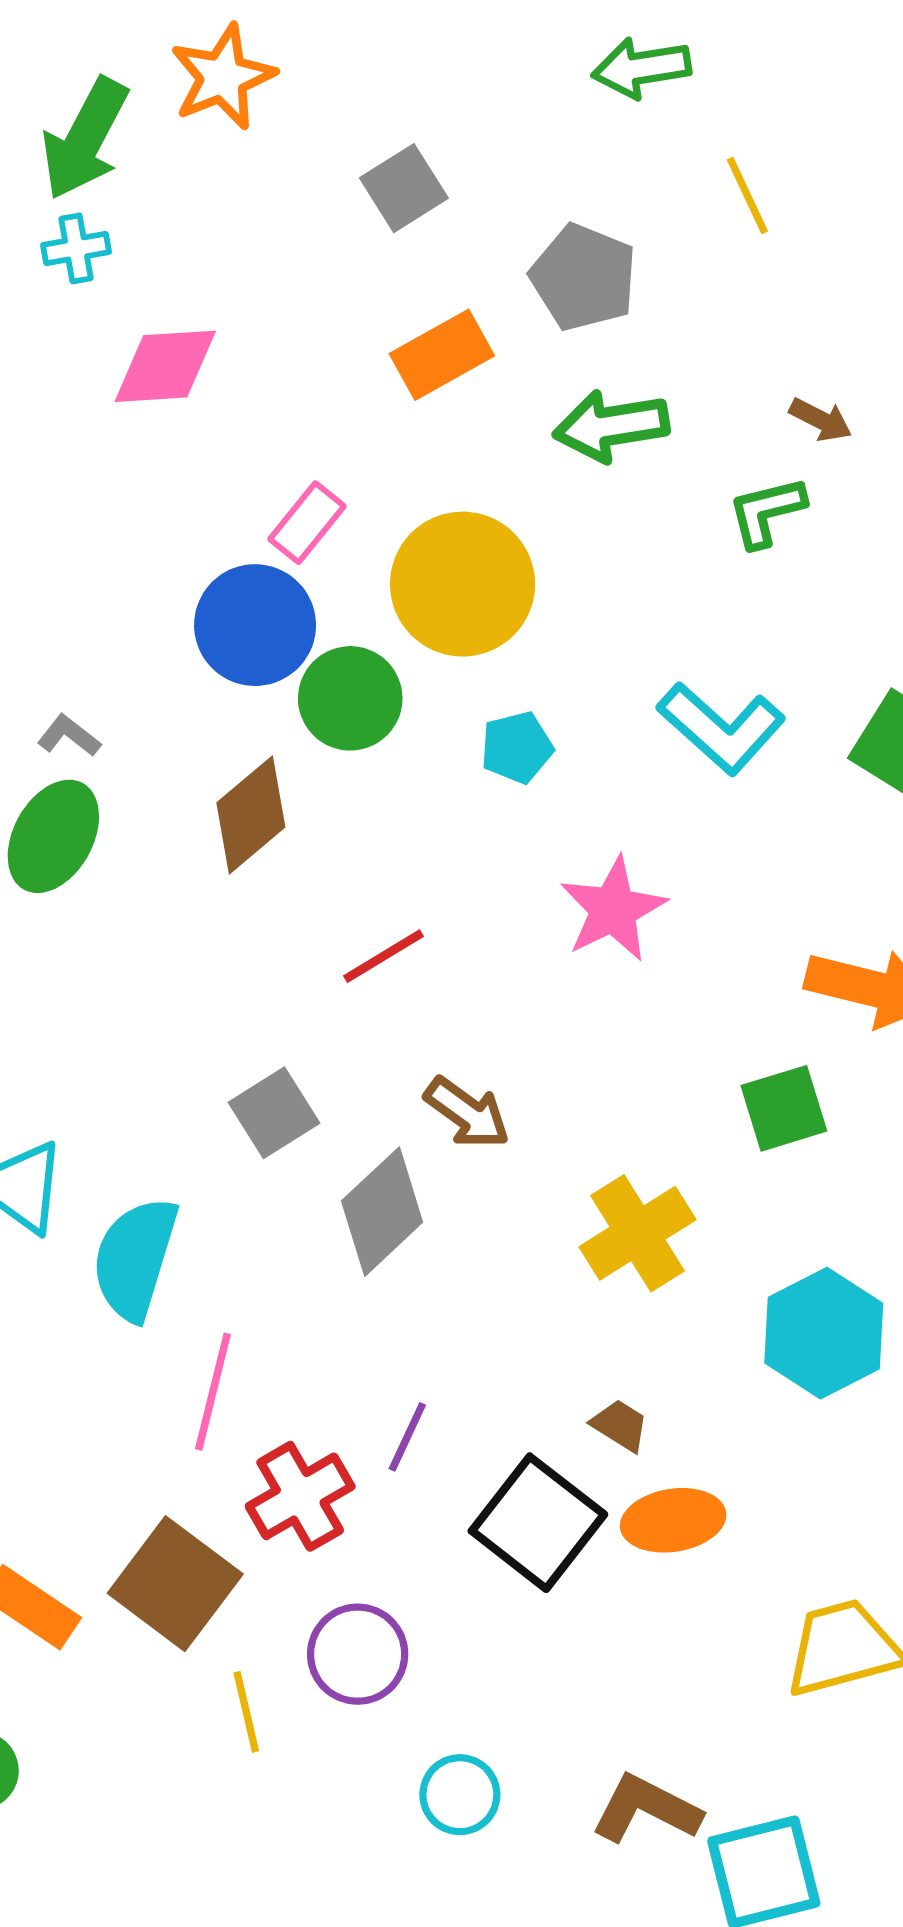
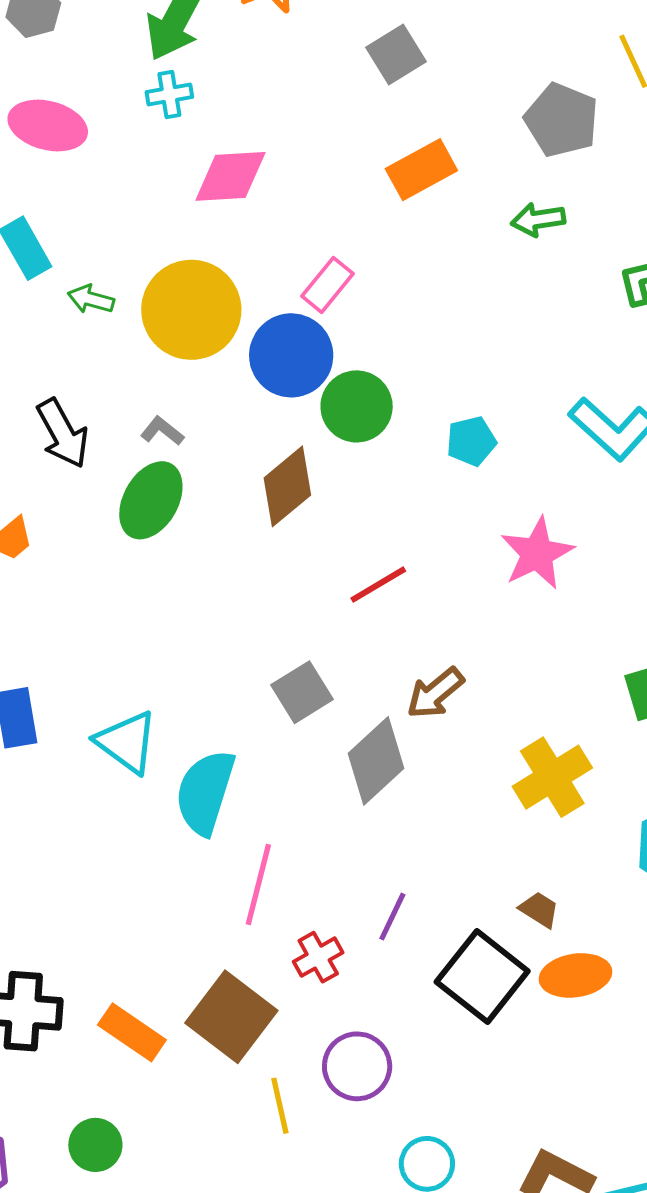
gray pentagon: (584, 277) -> (562, 120), moved
green arrow: (611, 426) -> (538, 220), size x0.7
yellow circle: (463, 584) -> (191, 310), moved
brown arrow: (467, 1113) -> (435, 693), turned 104
red cross: (300, 1496) -> (318, 957), size x0.7

